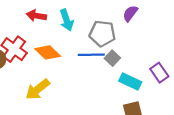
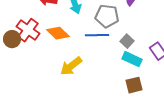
gray square: (112, 58) -> (127, 41), moved
yellow arrow: (38, 89) -> (71, 66), moved

